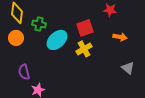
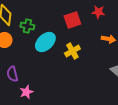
red square: (85, 28) -> (72, 20), moved

